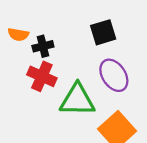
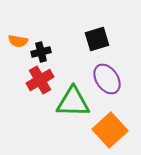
red cross: (42, 76) -> (40, 80), turned 36

